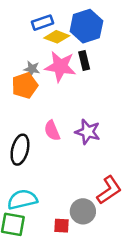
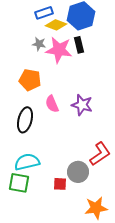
gray star: (32, 69) -> (39, 44), moved
orange pentagon: (25, 85) -> (30, 80), moved, turned 30

